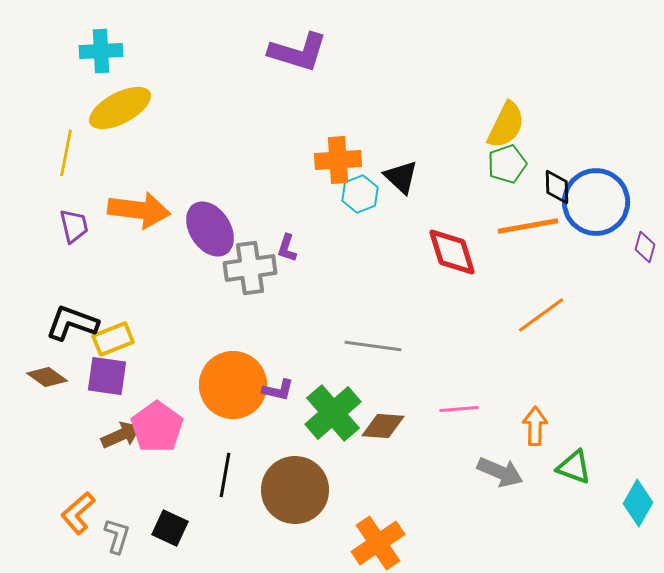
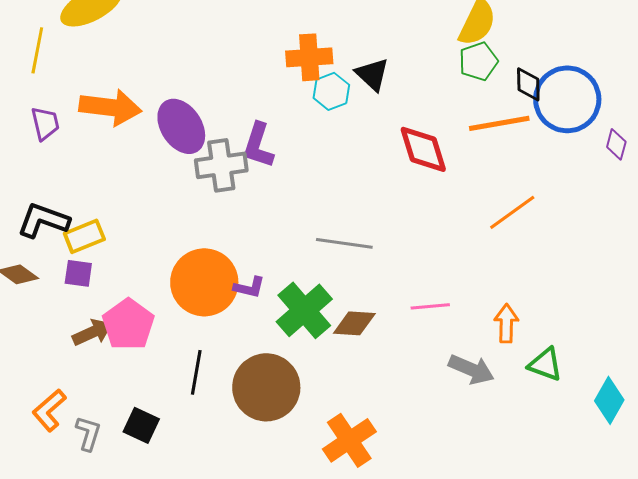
purple L-shape: (287, 248) -> (258, 145), size x1.6
purple square: (107, 376) -> (78, 273), size x0.7

